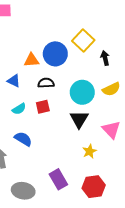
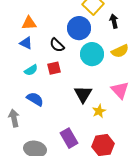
blue circle: (55, 54) -> (79, 28), moved
orange triangle: (31, 60) -> (29, 23), moved
black semicircle: (46, 83) -> (57, 45), turned -133
black triangle: (79, 119) -> (83, 94), moved

